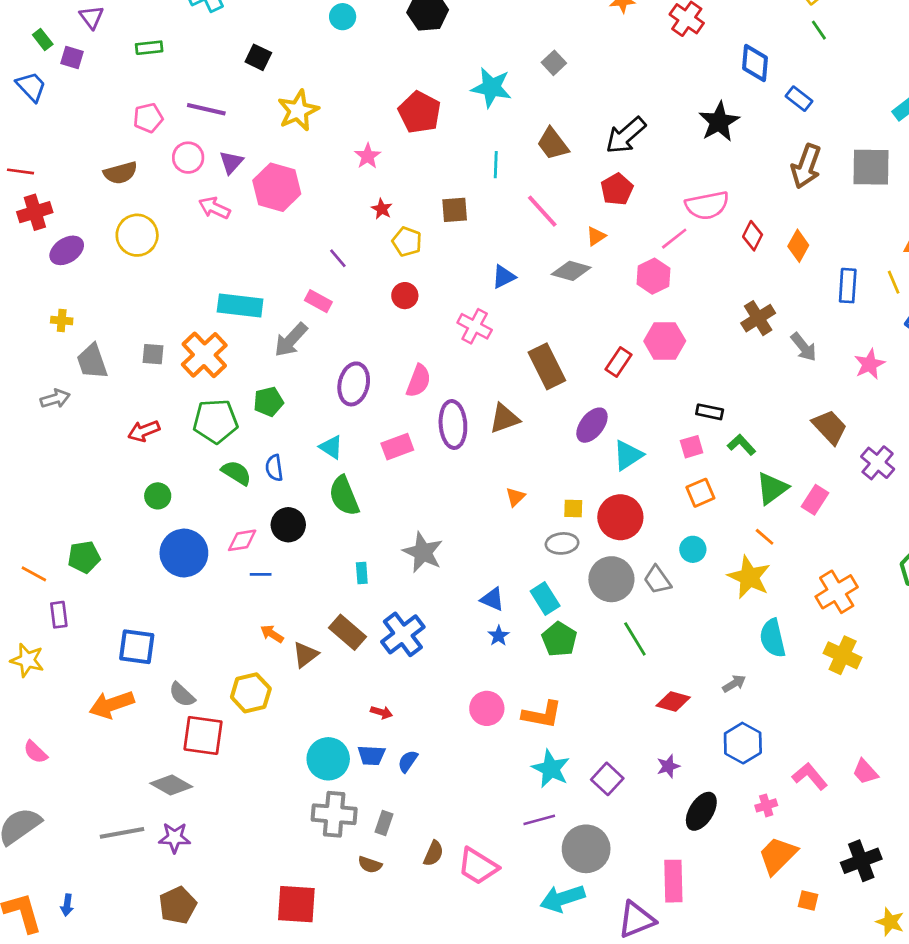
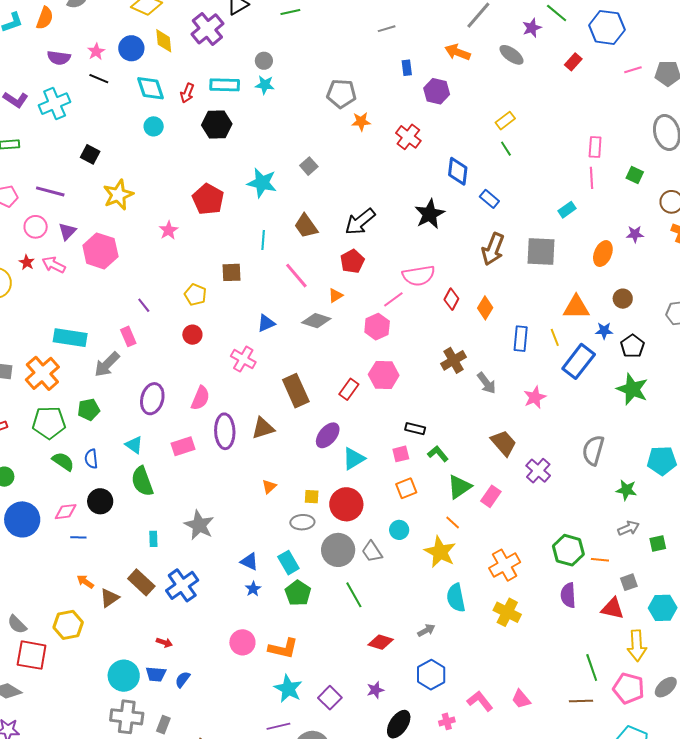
red star: (382, 209) -> (27, 262), moved
pink rectangle: (318, 301) -> (128, 336), turned 36

